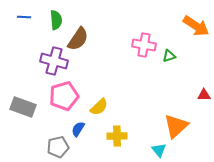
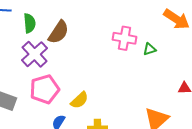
green semicircle: (56, 20) -> (30, 23), moved
purple cross: (54, 61) -> (35, 54), turned 32

